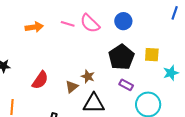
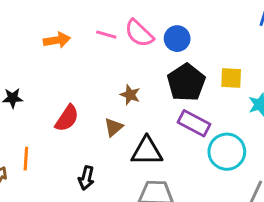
blue circle: (123, 21) -> (177, 39), moved
brown star: (88, 76) -> (130, 95), moved
purple rectangle: (126, 85) -> (194, 123), size x1.5

